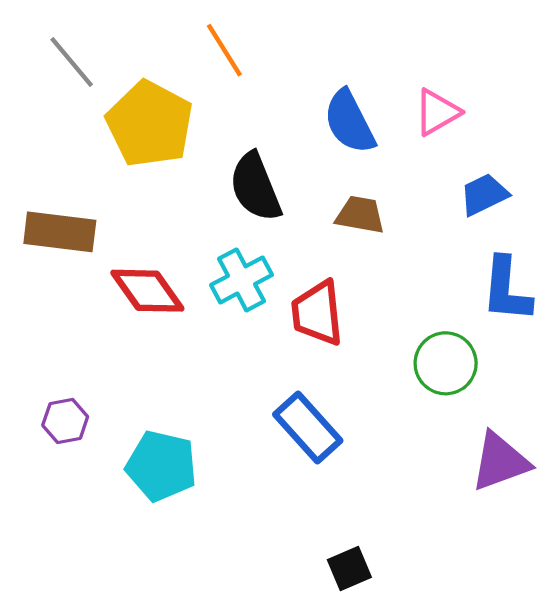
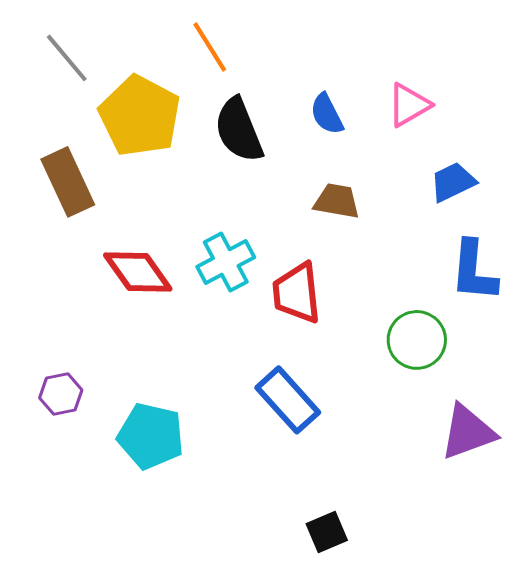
blue semicircle: (349, 122) -> (327, 114), size x0.7
black semicircle: (255, 187) -> (239, 130), moved
brown rectangle: (60, 232) -> (68, 182), moved, turned 58

